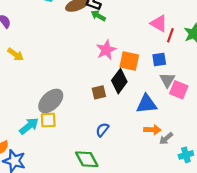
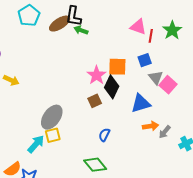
pink star: (106, 50) -> (97, 75), moved
pink square: (179, 90) -> (168, 85), turned 30

